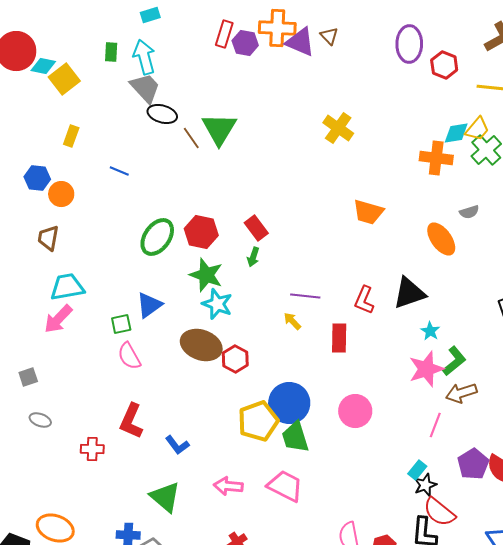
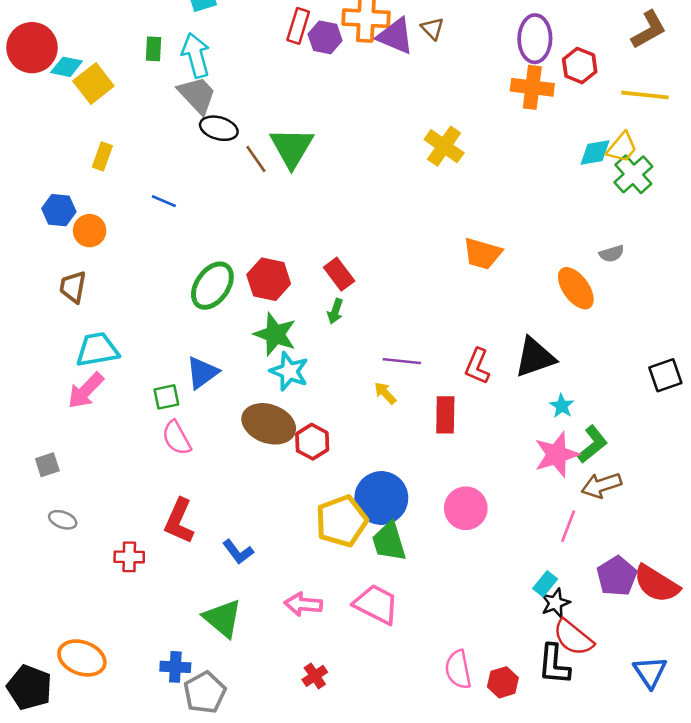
orange cross: (436, 158) -> (532, 87), moved

